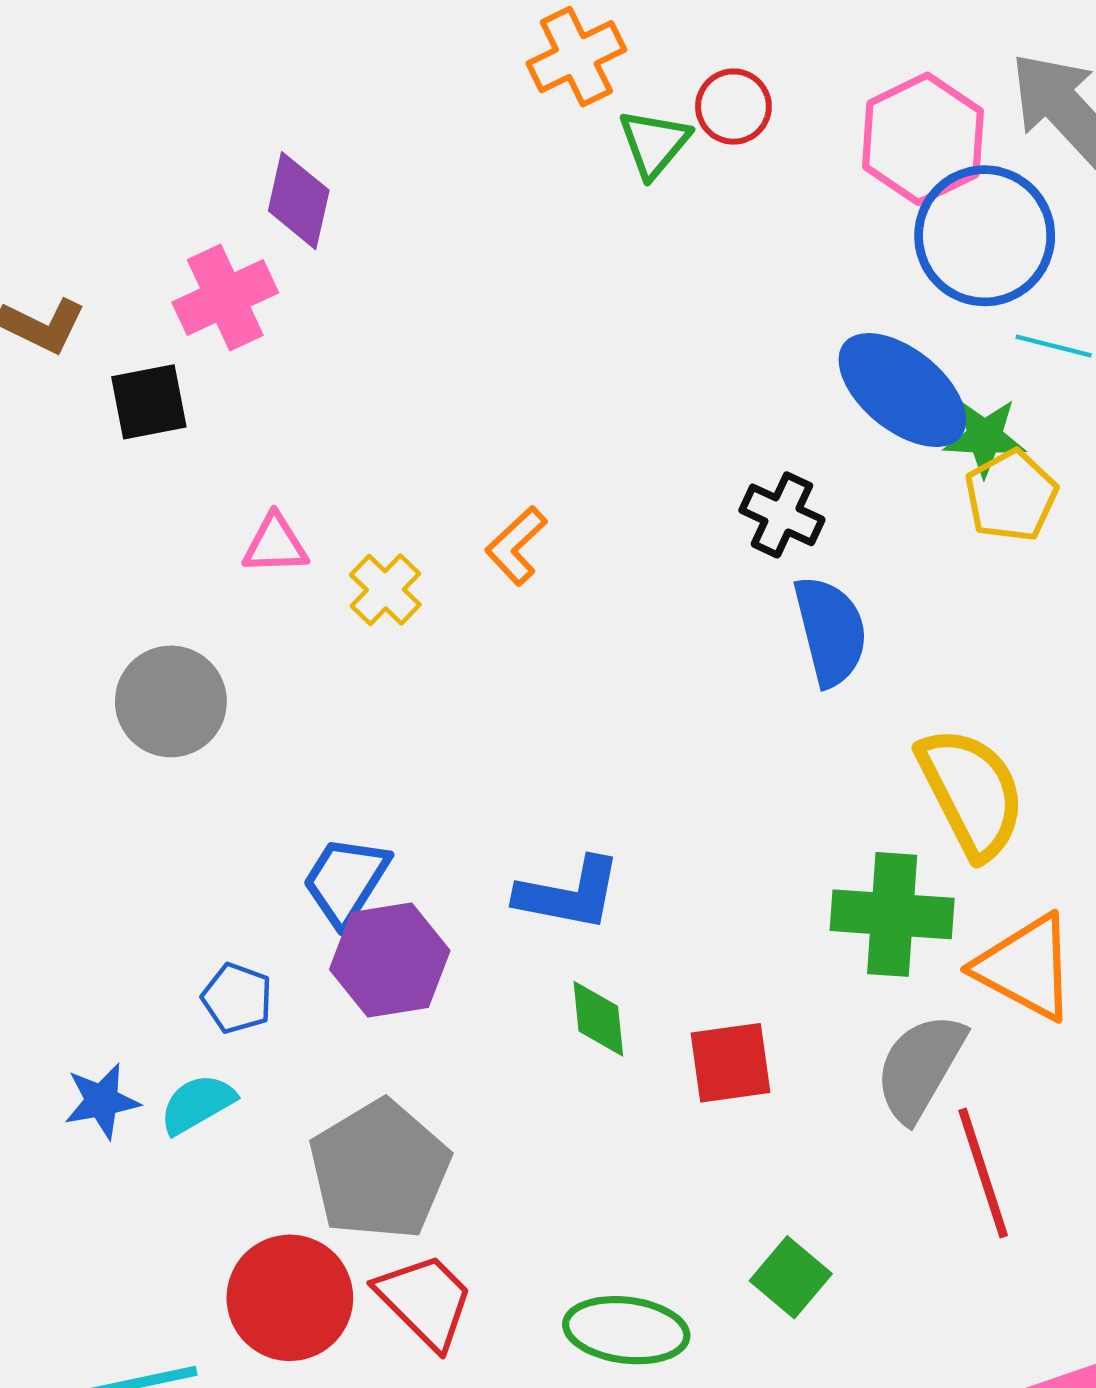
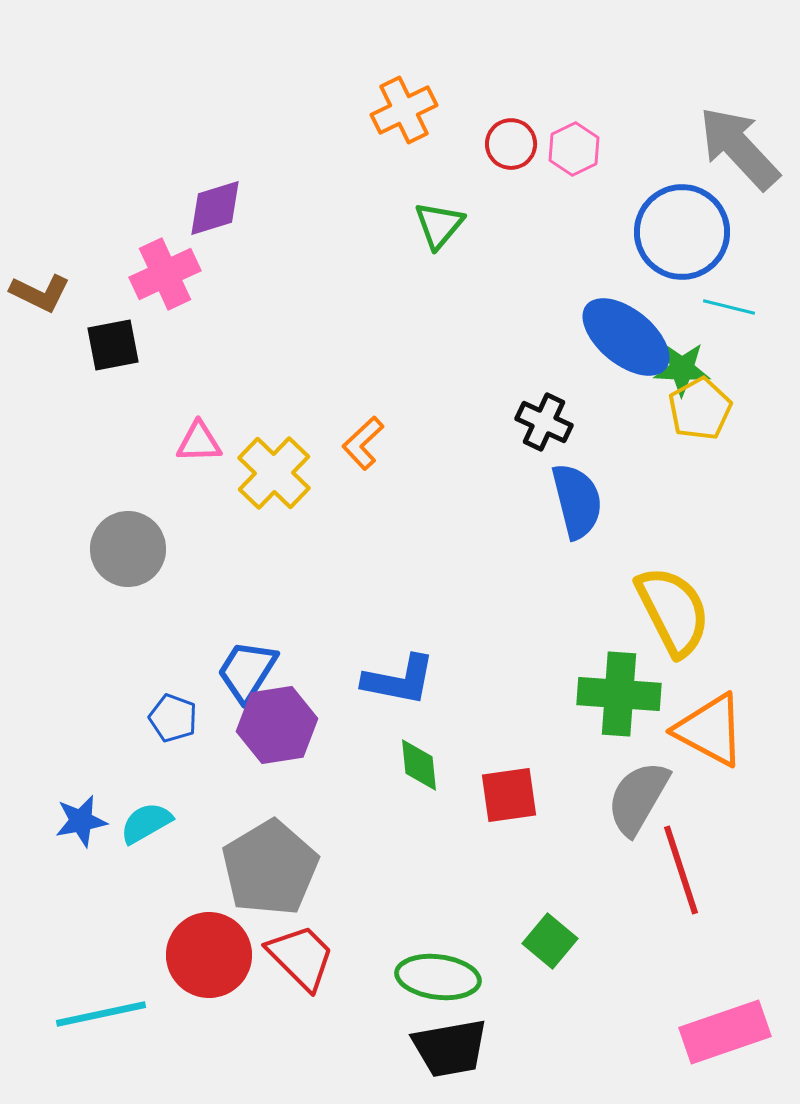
pink hexagon: (923, 139) -> (574, 149), moved, size x0.6
green triangle: (654, 143) -> (439, 225), moved
purple diamond: (299, 201) -> (215, 208), turned 60
yellow cross: (385, 590) -> (274, 473), size x1.5
blue pentagon: (237, 998) -> (173, 718), moved

